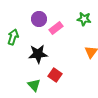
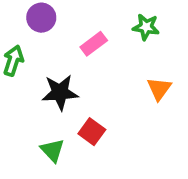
purple circle: (39, 19) -> (41, 18), moved

